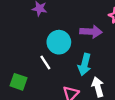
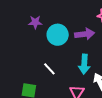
cyan circle: (59, 42) -> (58, 35), moved

